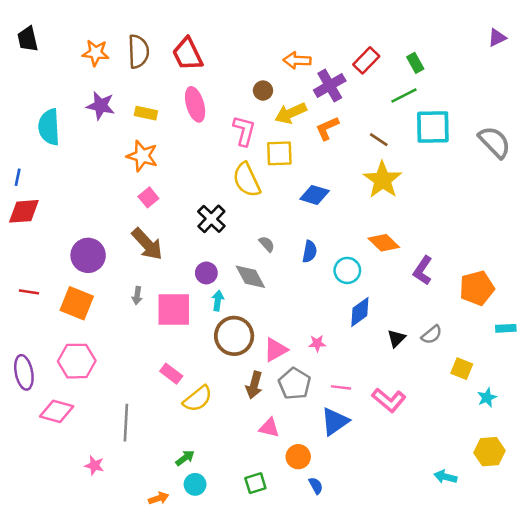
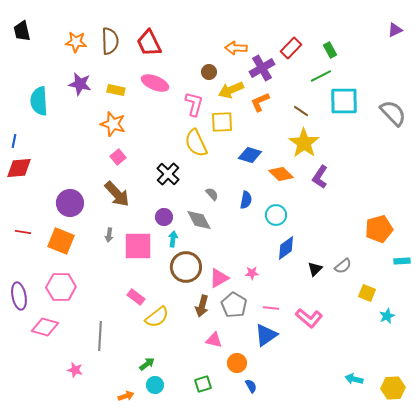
pink ellipse: (195, 104) -> (155, 83), turned -52
orange diamond: (384, 243) -> (281, 174), moved
purple L-shape: (423, 270) -> (320, 177), moved
yellow hexagon: (489, 452) -> (393, 388), moved

